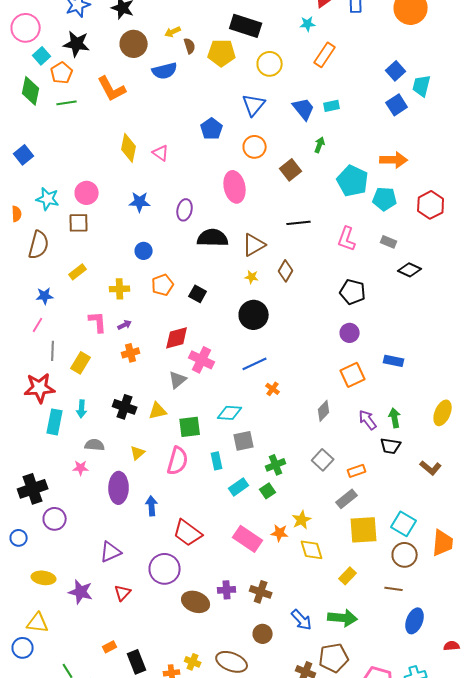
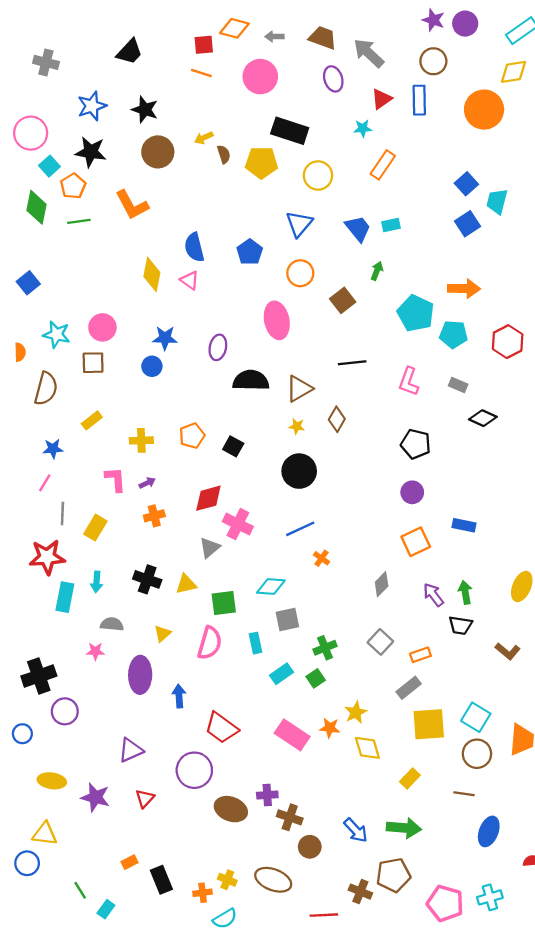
blue semicircle: (165, 71) -> (194, 247), moved, turned 90
blue circle: (144, 251) -> (152, 366), moved
brown cross: (261, 592) -> (290, 817), moved

